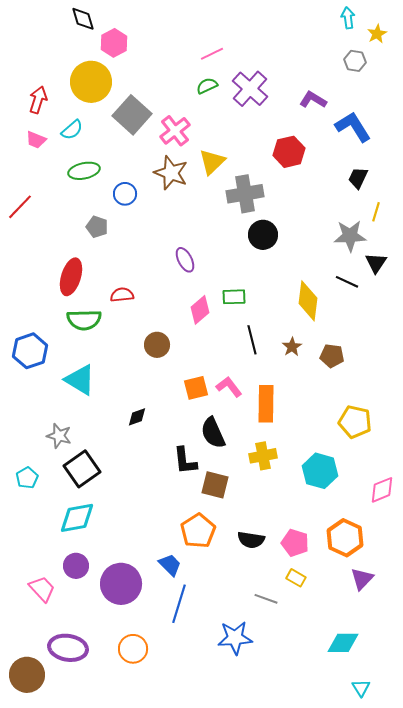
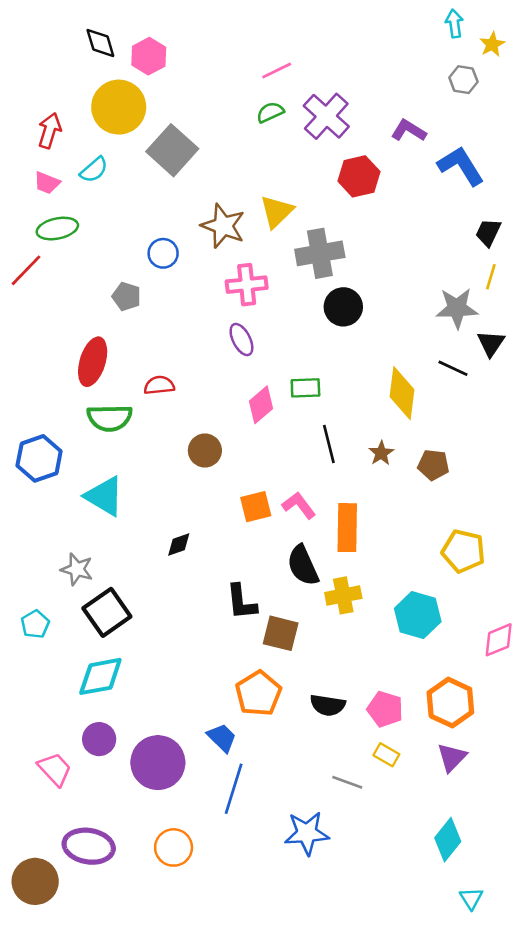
black diamond: (83, 19) -> (100, 43), moved
pink cross: (175, 131) -> (247, 285), moved, turned 32
red hexagon: (289, 152) -> (359, 176), moved
green ellipse: (84, 171) -> (57, 229), moved
black trapezoid: (358, 178) -> (488, 232), moved
black semicircle: (213, 433) -> (303, 565), moved
purple triangle: (362, 579) -> (452, 757), moved
cyan diamond: (343, 643) -> (448, 840), turned -52

